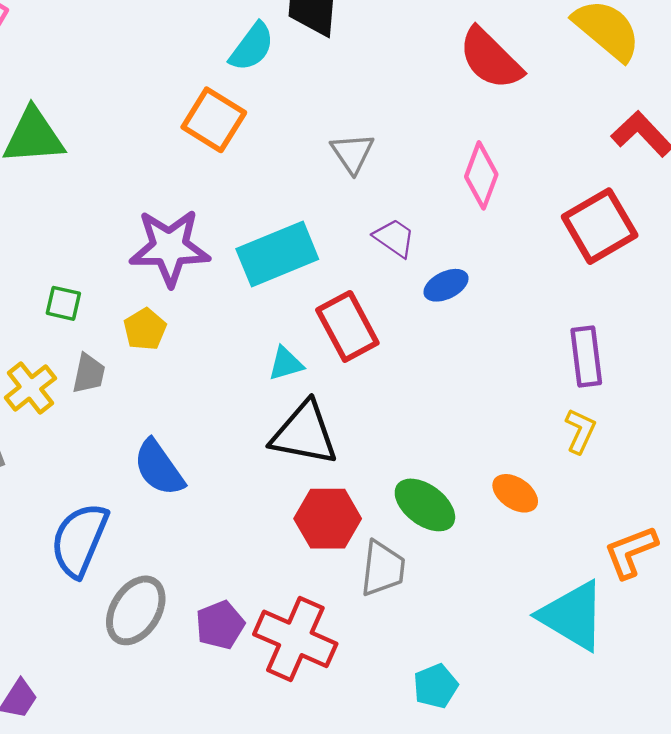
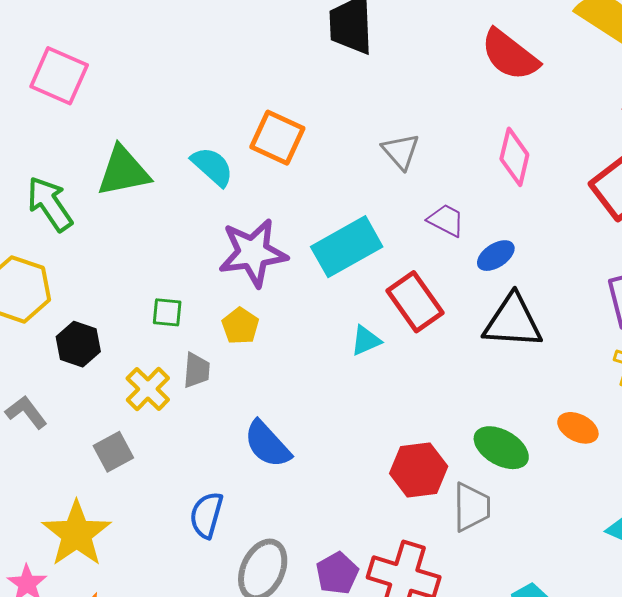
cyan semicircle: (252, 47) -> (212, 167), moved, turned -78
black triangle: (304, 434) -> (513, 321), moved
blue semicircle: (79, 540) -> (206, 515), size x0.7

